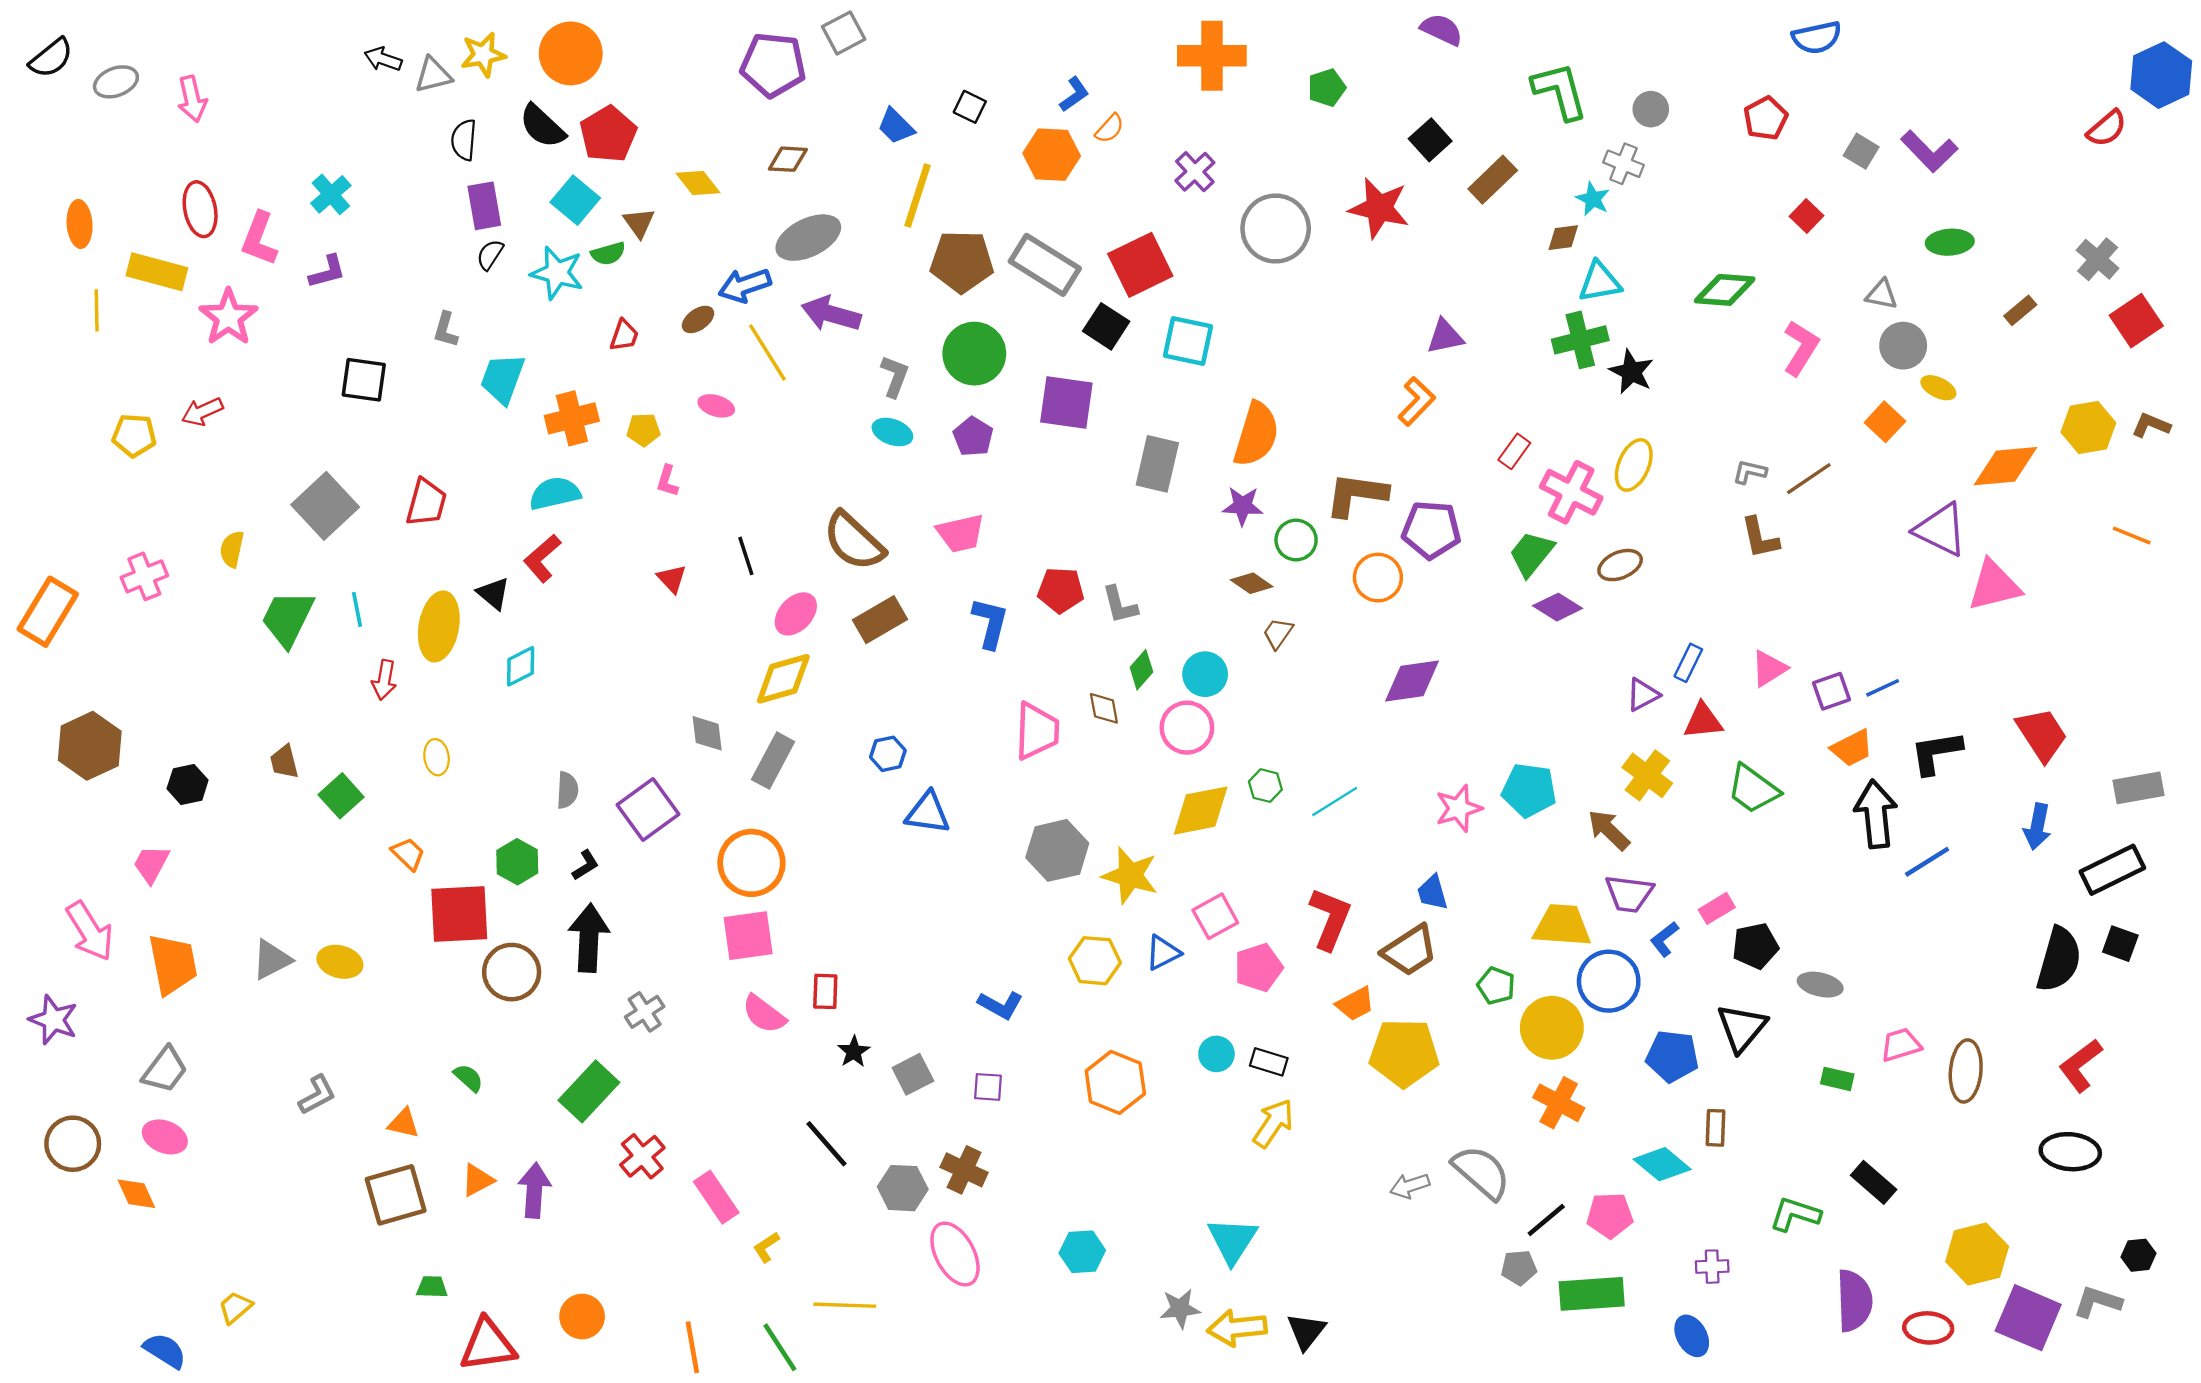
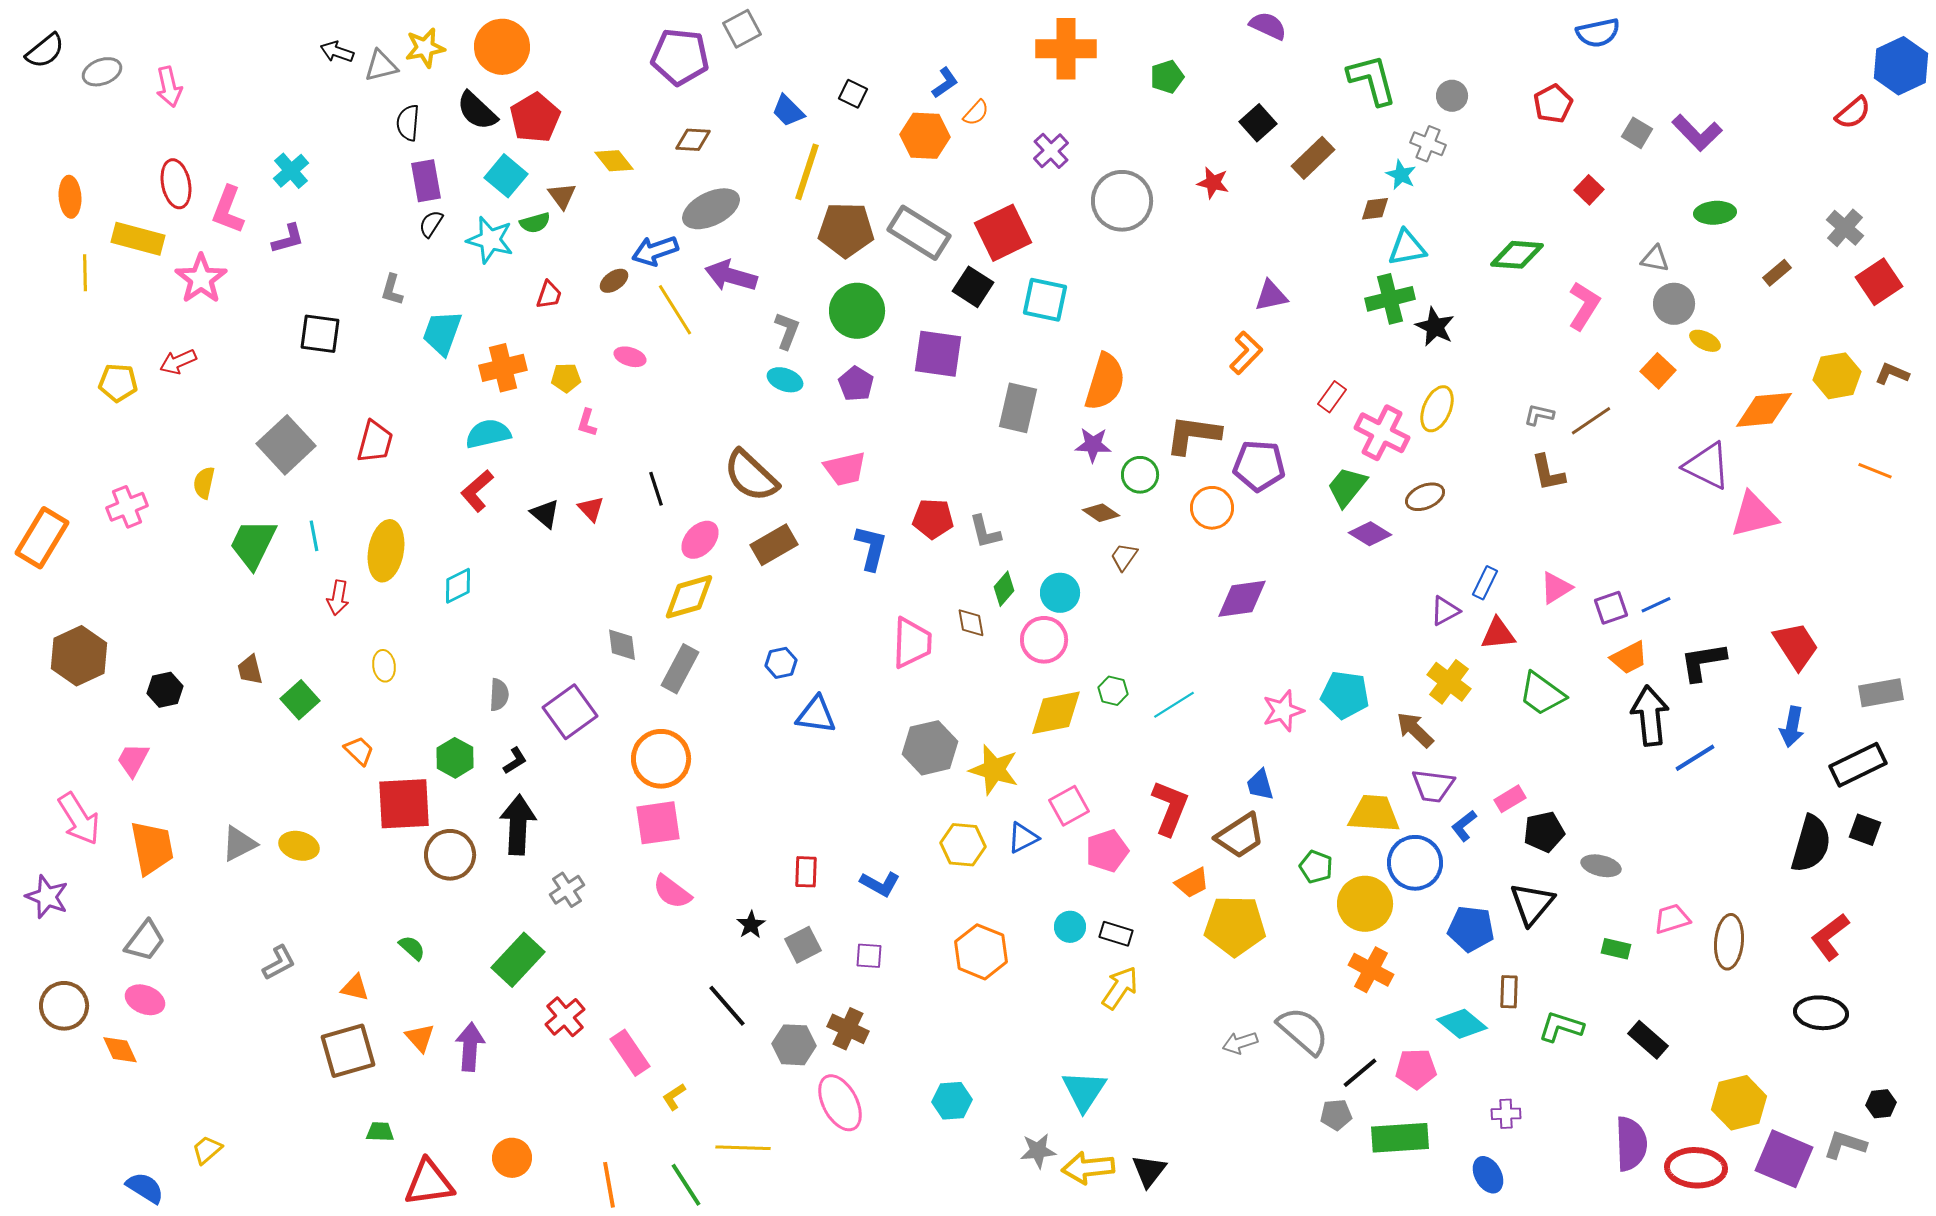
red star: (1379, 208) -> (1213, 183), size x0.6
black triangle: (493, 593) -> (545, 514), moved
red rectangle: (825, 991) -> (806, 872), moved
orange triangle: (477, 1180) -> (420, 1038), turned -44
green L-shape: (1795, 1214) -> (1561, 1027), moved
red ellipse: (1928, 1328) -> (1696, 1168), size x1.4

